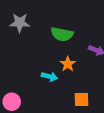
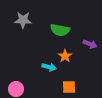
orange square: (81, 99) -> (69, 87), moved

